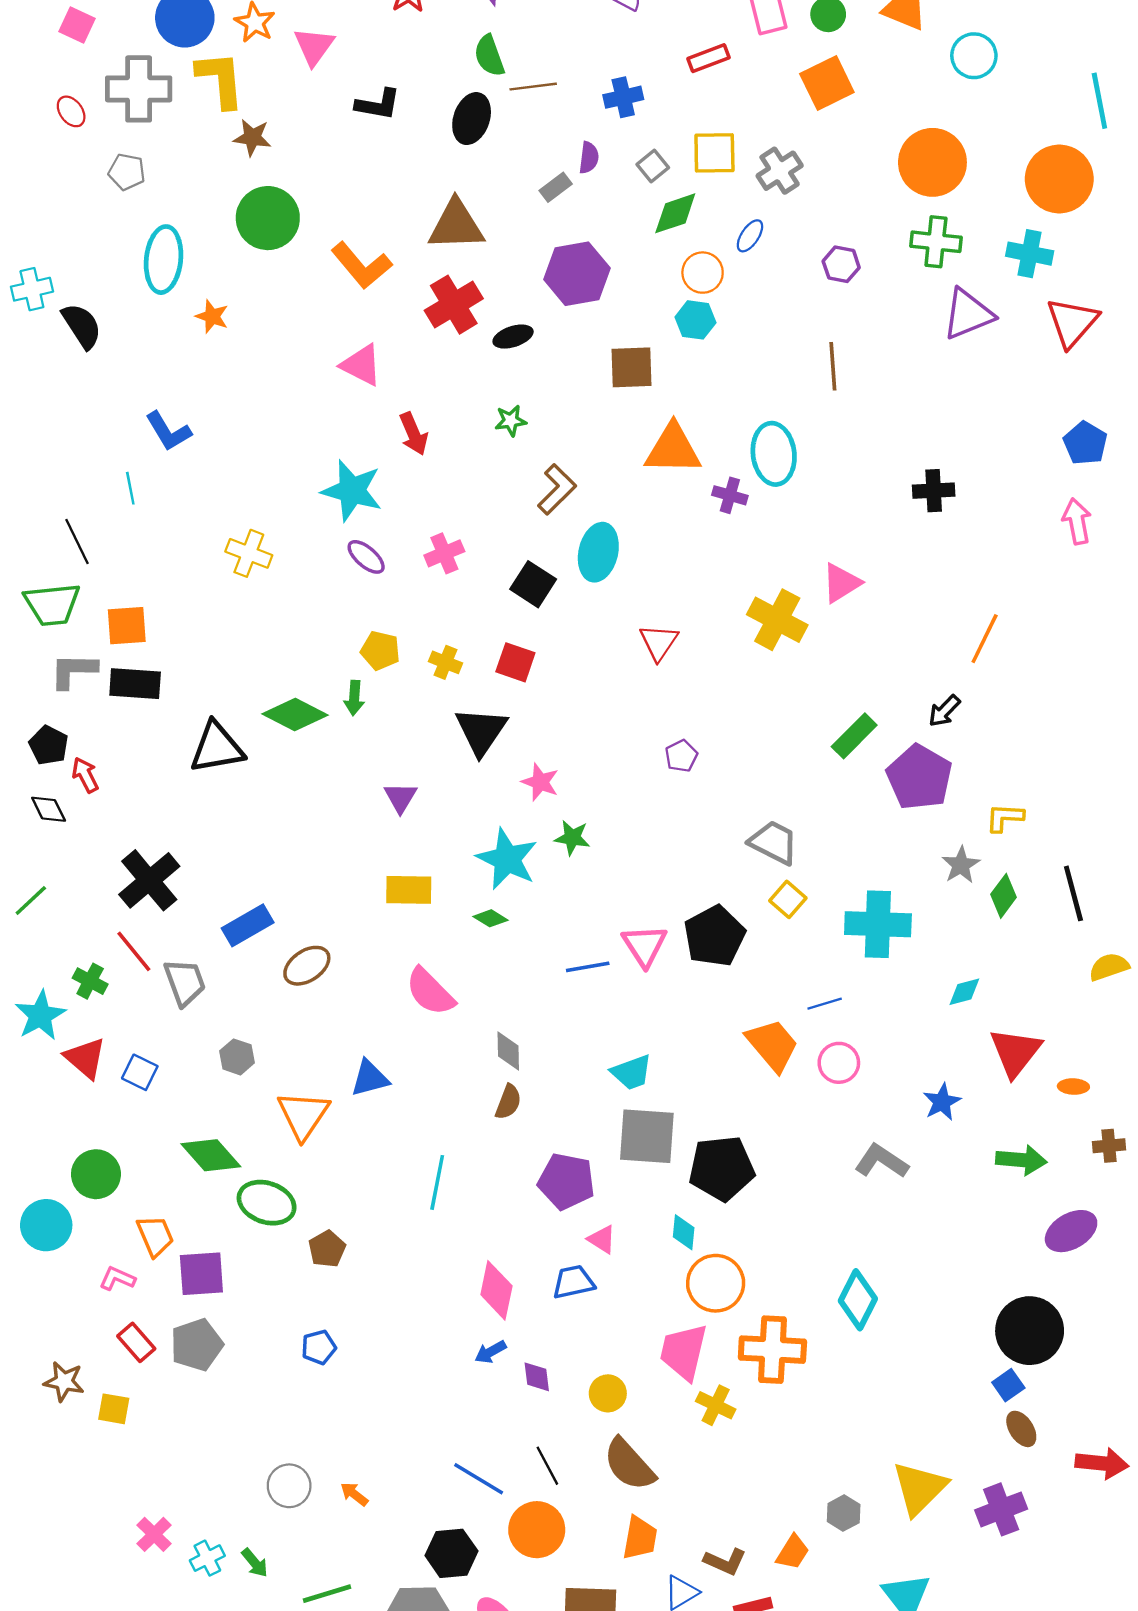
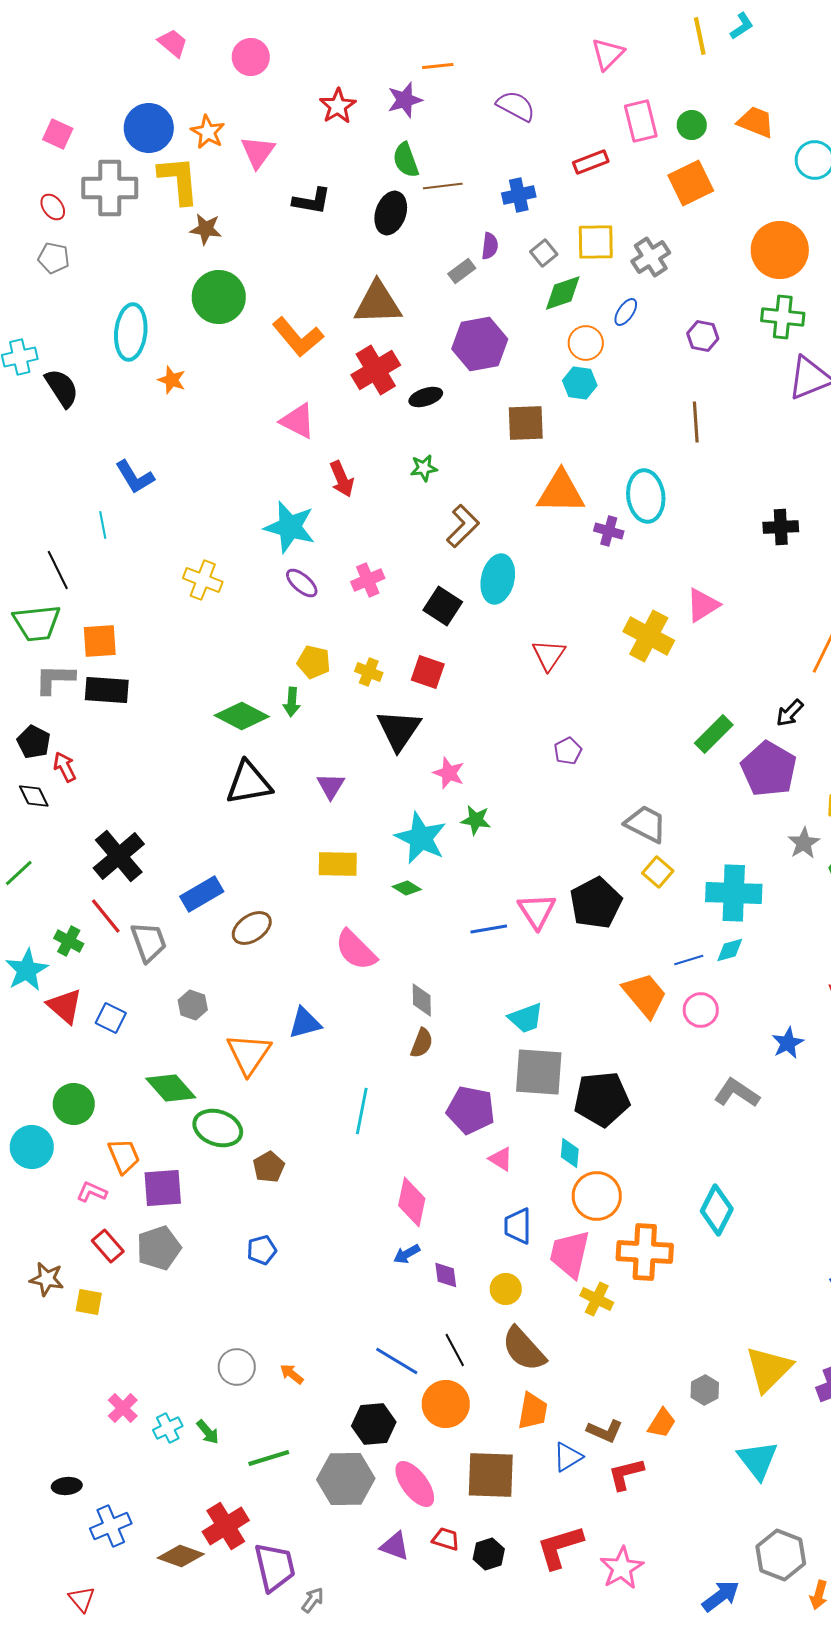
gray pentagon: (127, 172) -> (54, 258), moved
black triangle: (217, 748) -> (249, 783), moved
cyan diamond: (964, 992) -> (730, 950), moved
blue trapezoid: (573, 1282) -> (518, 1226), moved, turned -78

